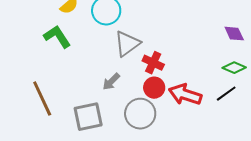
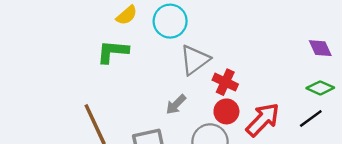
green L-shape: (57, 37) -> (113, 52), turned -52
red arrow: (185, 95) -> (263, 120), turned 116

